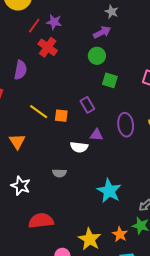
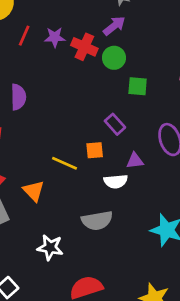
purple star: (54, 22) -> (55, 37), moved
red cross: (48, 47) -> (84, 47), moved
yellow line: (39, 112) -> (64, 163), moved
orange square: (61, 116) -> (95, 150), moved
gray semicircle: (59, 173) -> (97, 221), size x1.6

